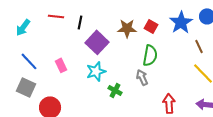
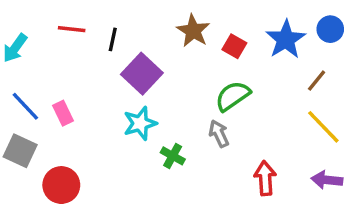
brown star: (127, 28) -> (193, 31), moved, turned 30
brown line: (199, 46) -> (317, 81), turned 64
green semicircle: (150, 55) -> (233, 96), turned -135
pink rectangle: (61, 65) -> (63, 113), moved

